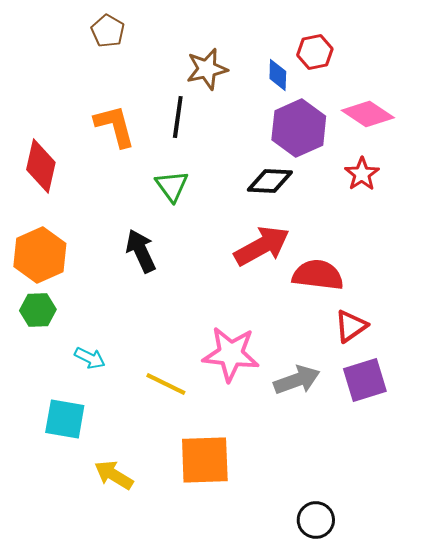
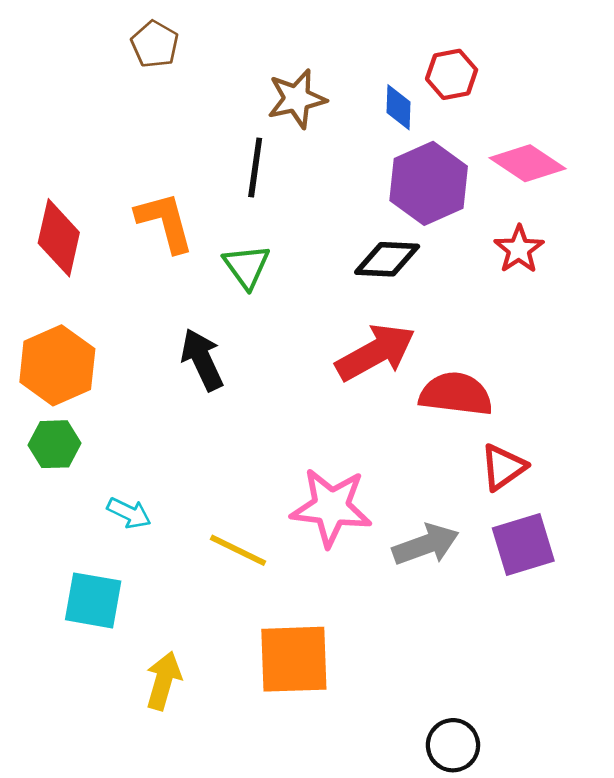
orange L-shape: (115, 126) -> (165, 222), moved
yellow arrow: (114, 475) -> (163, 681), turned 75

